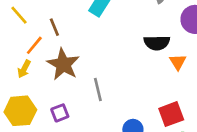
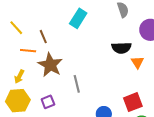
orange line: (34, 45) -> (28, 51), turned 56
yellow arrow: (24, 69) -> (19, 77), moved

